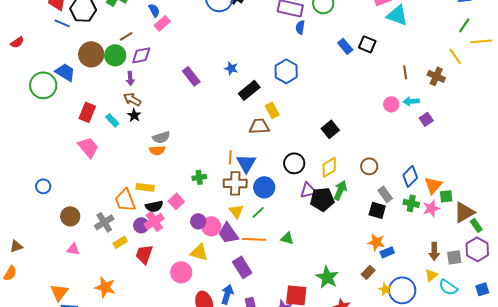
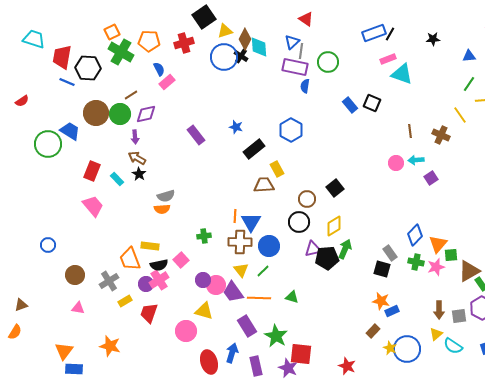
brown circle: (369, 166) -> (307, 199), moved
green star: (327, 277) -> (276, 336), moved

